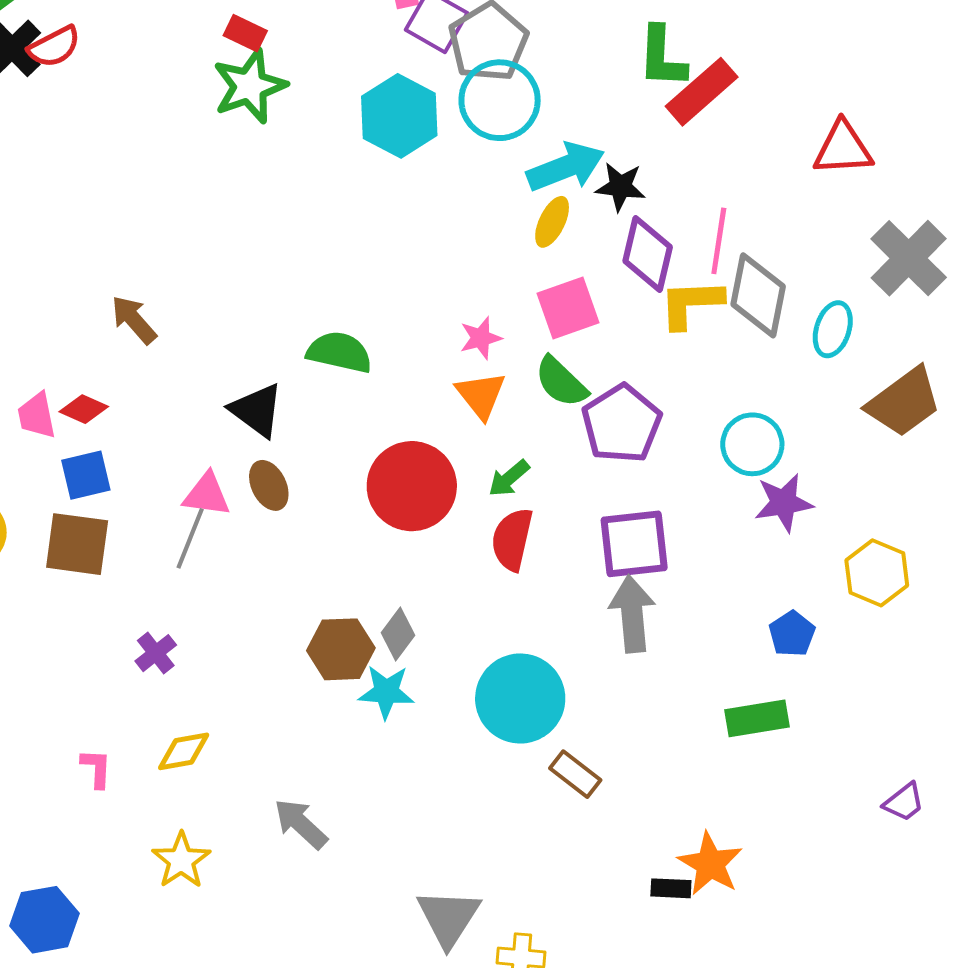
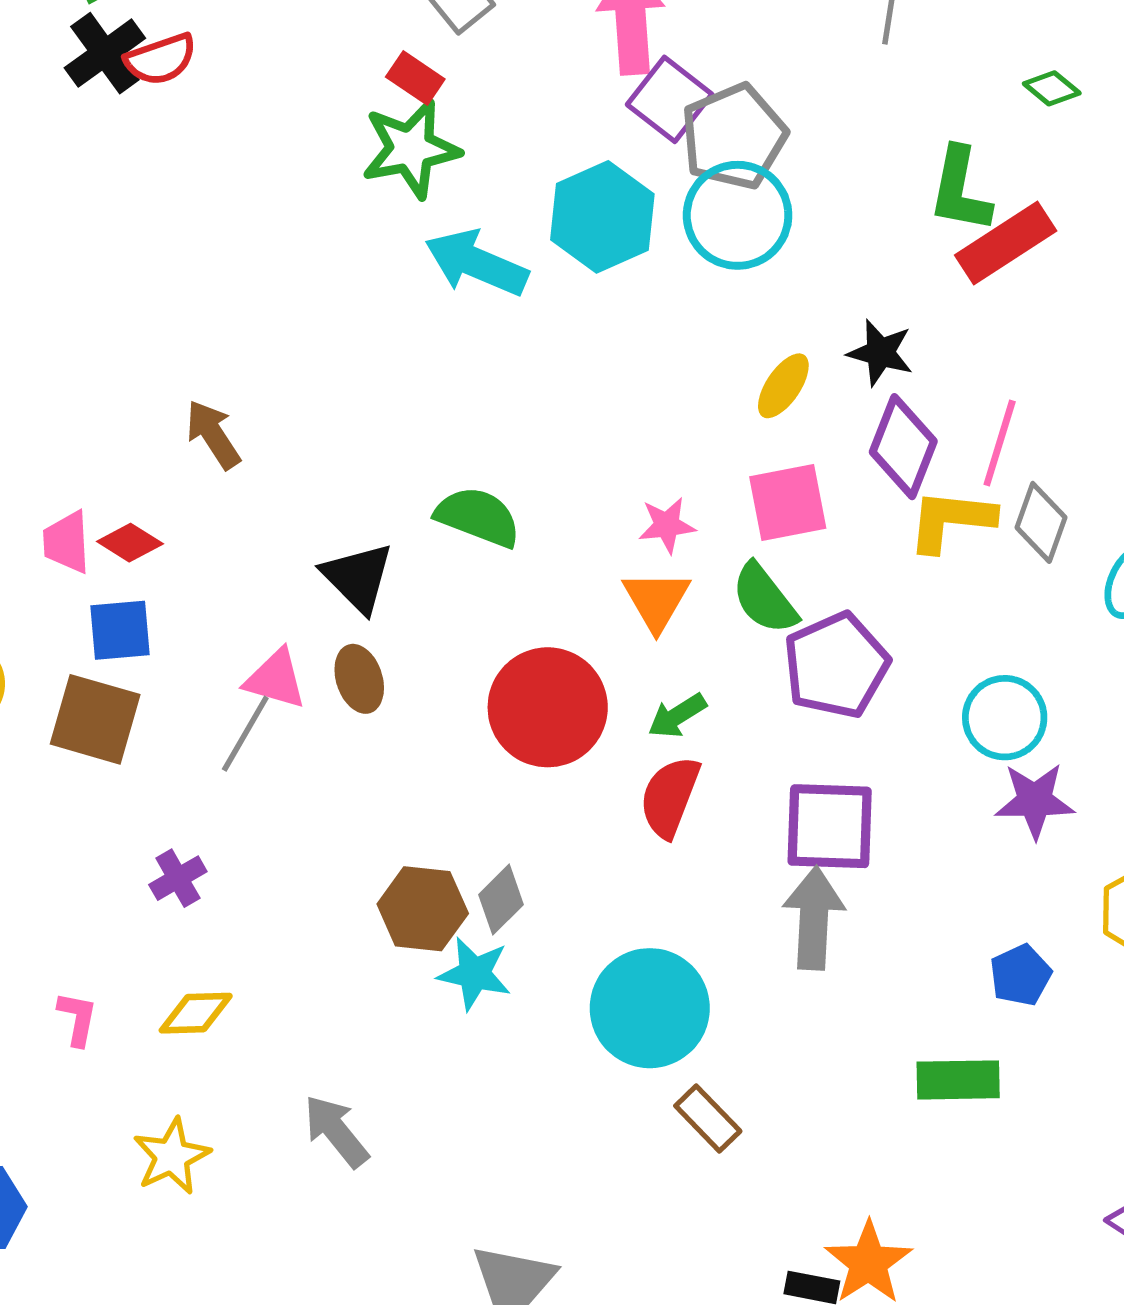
cyan arrow: (566, 167) -> (476, 263), moved, turned -144
gray diamond: (758, 295) -> (1041, 522), size x0.7

